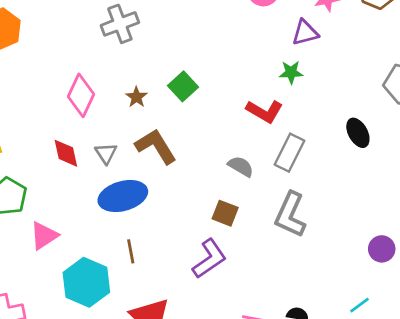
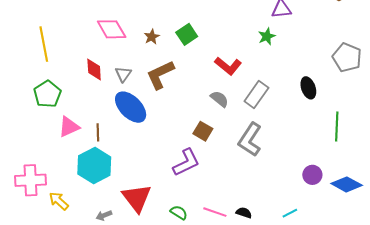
green star: (291, 72) -> (267, 36), turned -30
pink diamond: (81, 95) -> (112, 29), turned -64
red L-shape: (265, 111) -> (228, 66), moved
brown L-shape: (156, 146) -> (160, 75), turned -92
blue ellipse: (123, 196) -> (131, 107), turned 52
brown line: (131, 251) -> (98, 132), moved

